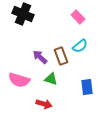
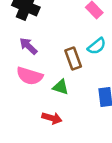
purple arrow: (40, 57) -> (28, 46), moved
pink semicircle: (19, 80) -> (30, 76), moved

